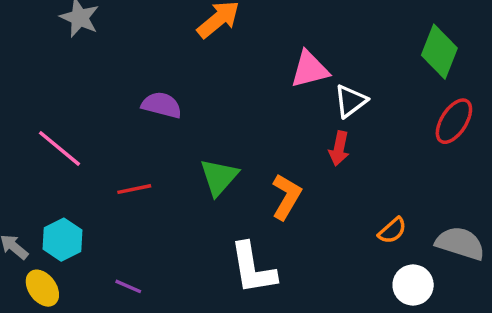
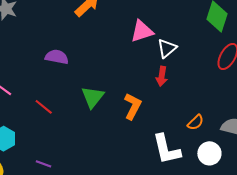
red line: (134, 189) -> (44, 107), turned 54
white L-shape: (253, 268) -> (166, 149), moved

